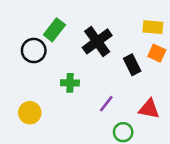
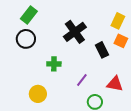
yellow rectangle: (153, 27) -> (118, 21), turned -70
green rectangle: (54, 30) -> (29, 15), moved
yellow circle: (30, 113) -> (38, 94), moved

